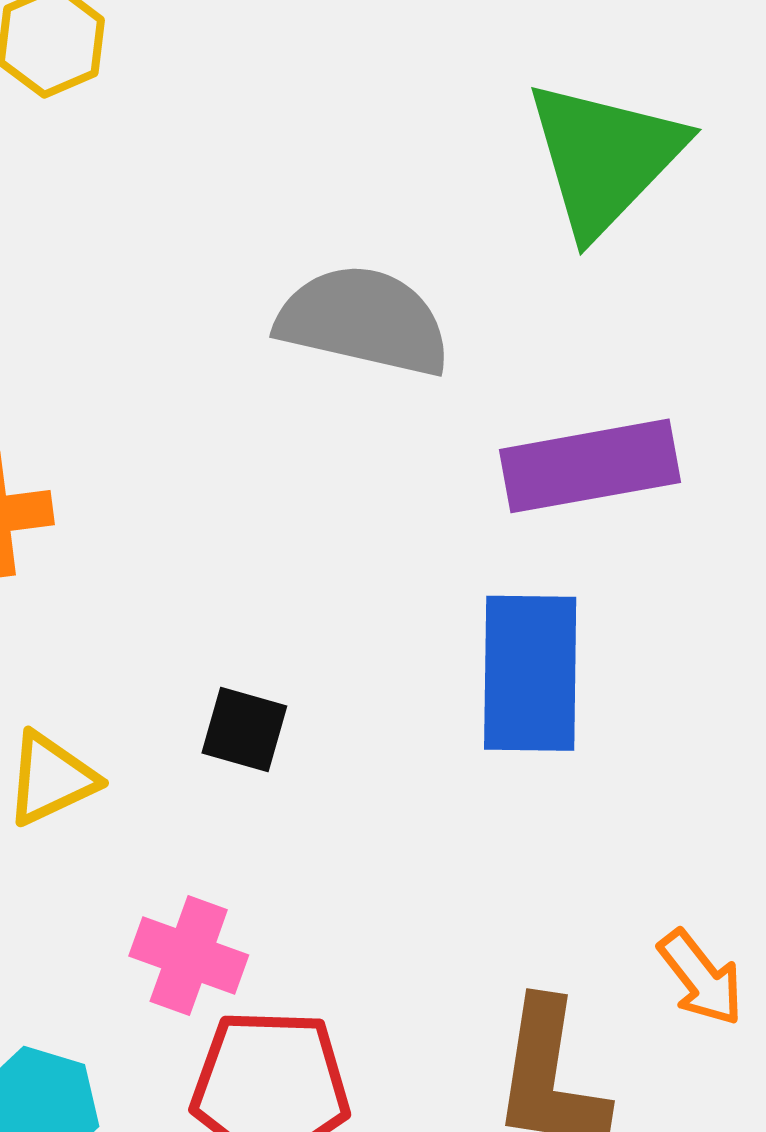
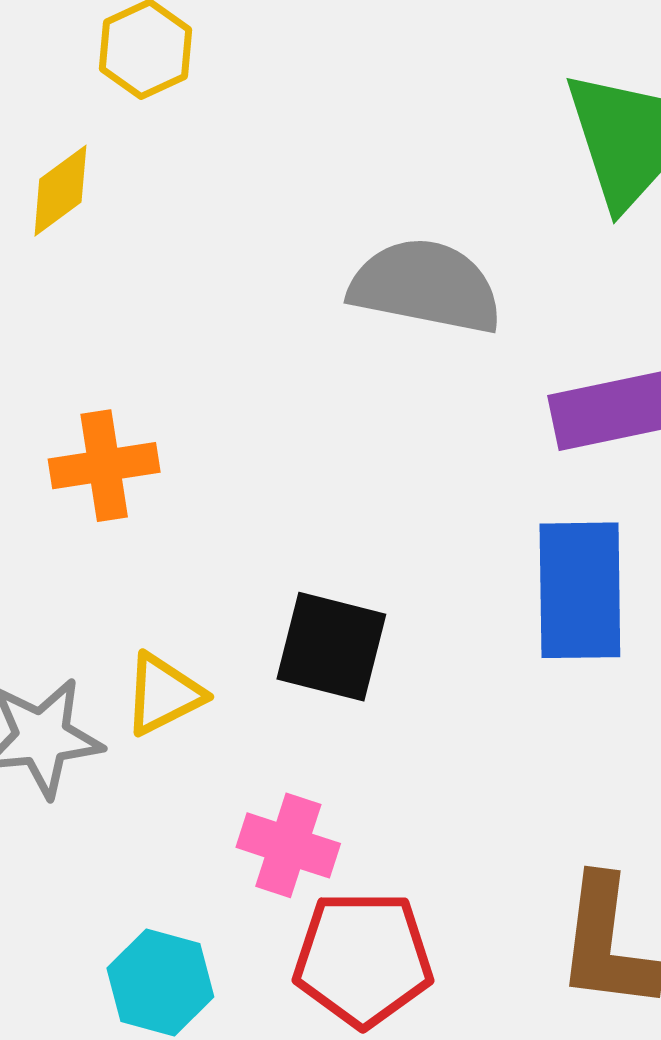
black square: (244, 729) -> (331, 647), size x1.5

